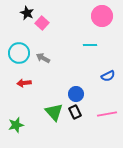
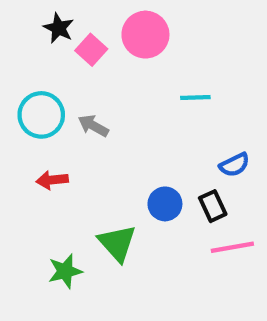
pink circle: (102, 16) -> (145, 35), moved
black rectangle: (75, 112) -> (213, 206), moved
green star: (16, 125) -> (65, 271), moved

